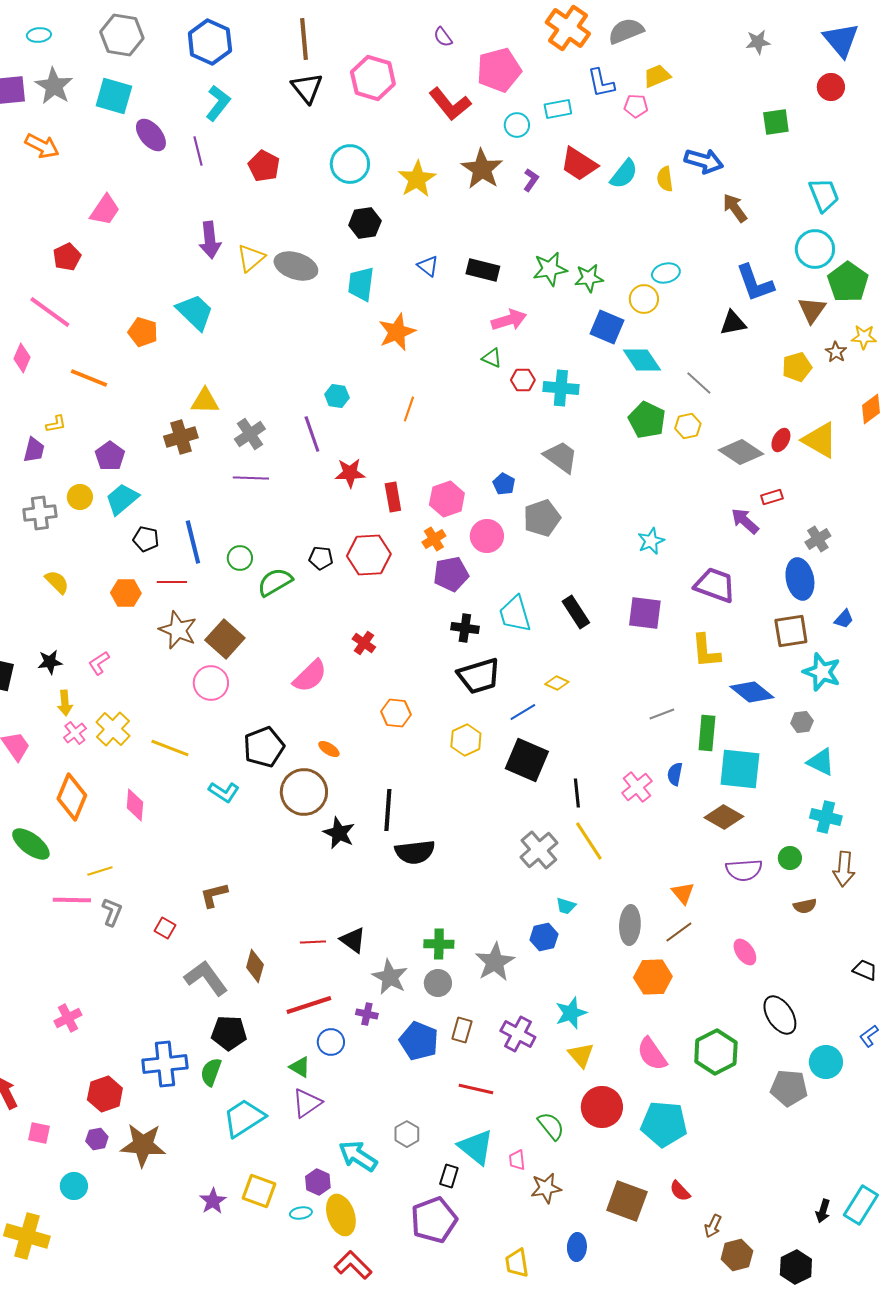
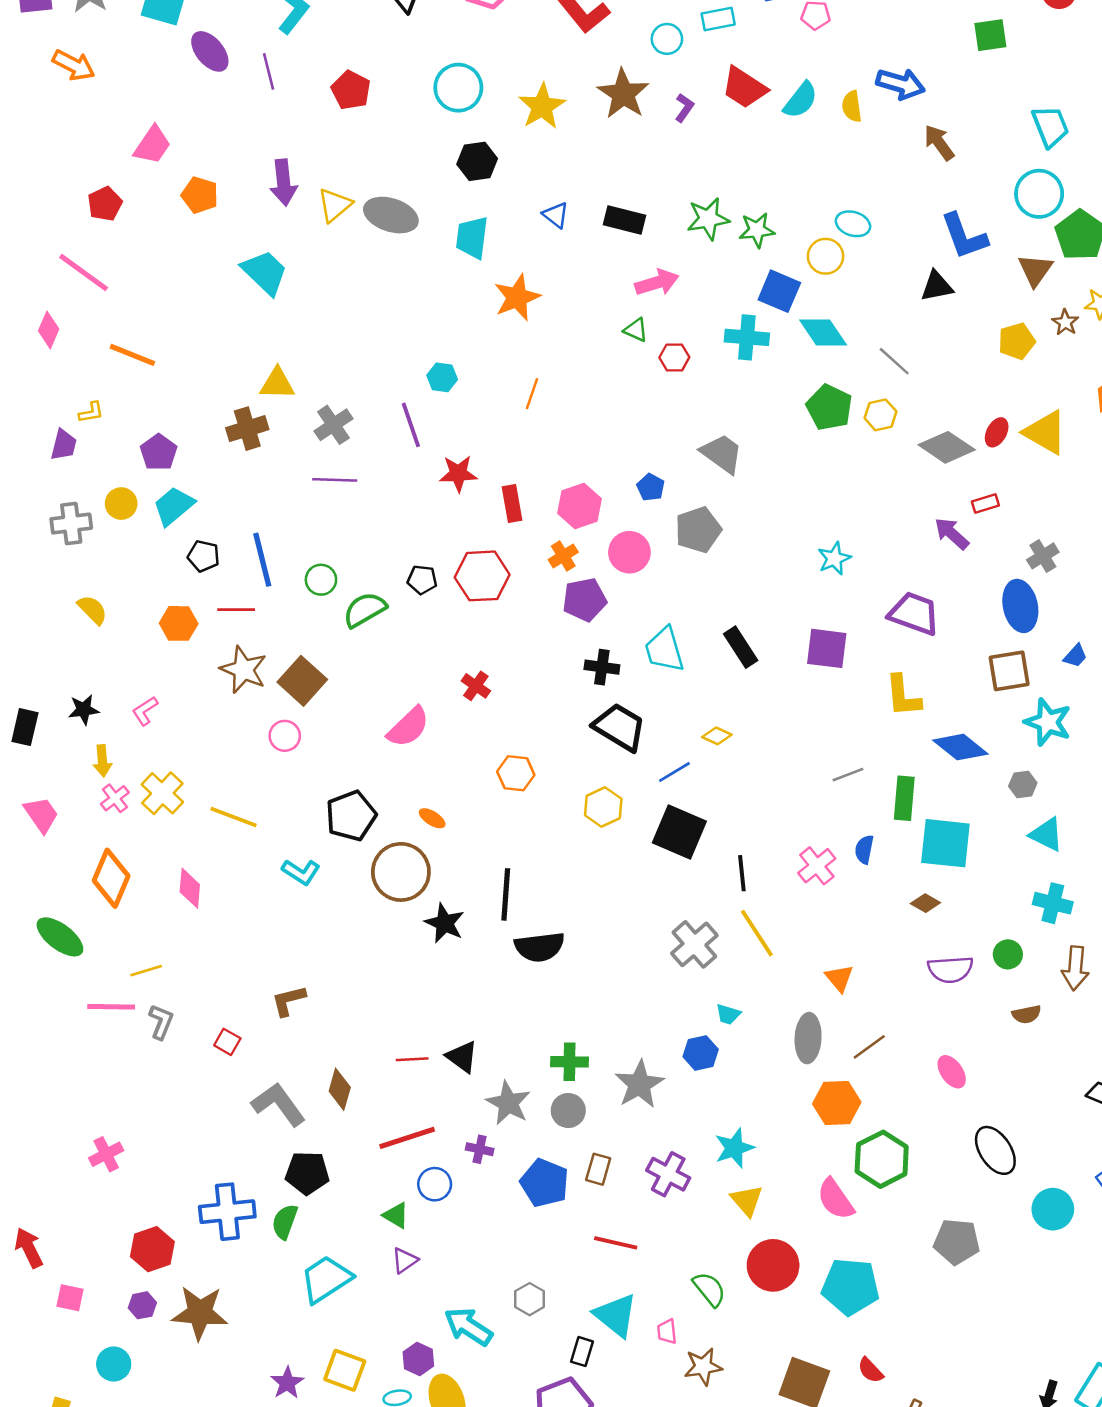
cyan ellipse: (666, 273) -> (853, 224), turned 32
orange pentagon: (143, 332) -> (200, 195), moved
cyan cross: (561, 388) -> (747, 337), moved
black trapezoid: (479, 676) -> (619, 727), turned -132
pink circle: (211, 683) -> (285, 736), size x0.7
brown diamond: (724, 817) -> (925, 903), size x0.6
orange triangle: (683, 893) -> (839, 978), moved
green hexagon: (716, 1052) -> (882, 1159), moved
gray pentagon: (789, 1088) -> (957, 1242), moved
purple triangle: (307, 1103) -> (405, 1260), size x0.7

